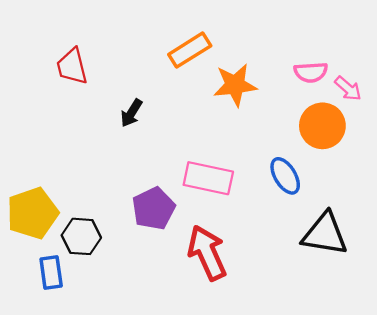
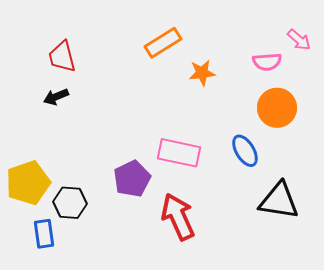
orange star: (235, 85) -> (202, 73), size x0.7
pink arrow: (348, 89) -> (299, 40), moved
black arrow: (131, 113) -> (56, 97), moved, turned 35

